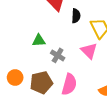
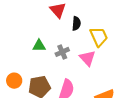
gray cross: (58, 55) -> (62, 52), moved, turned 32

